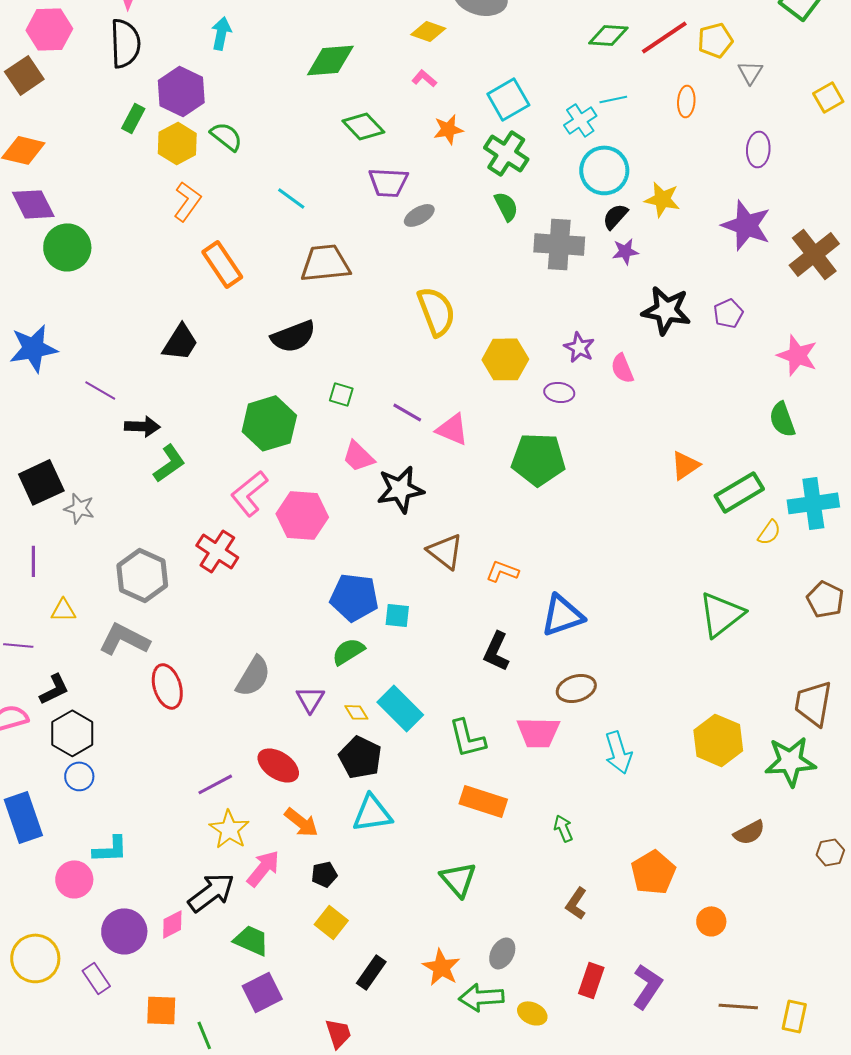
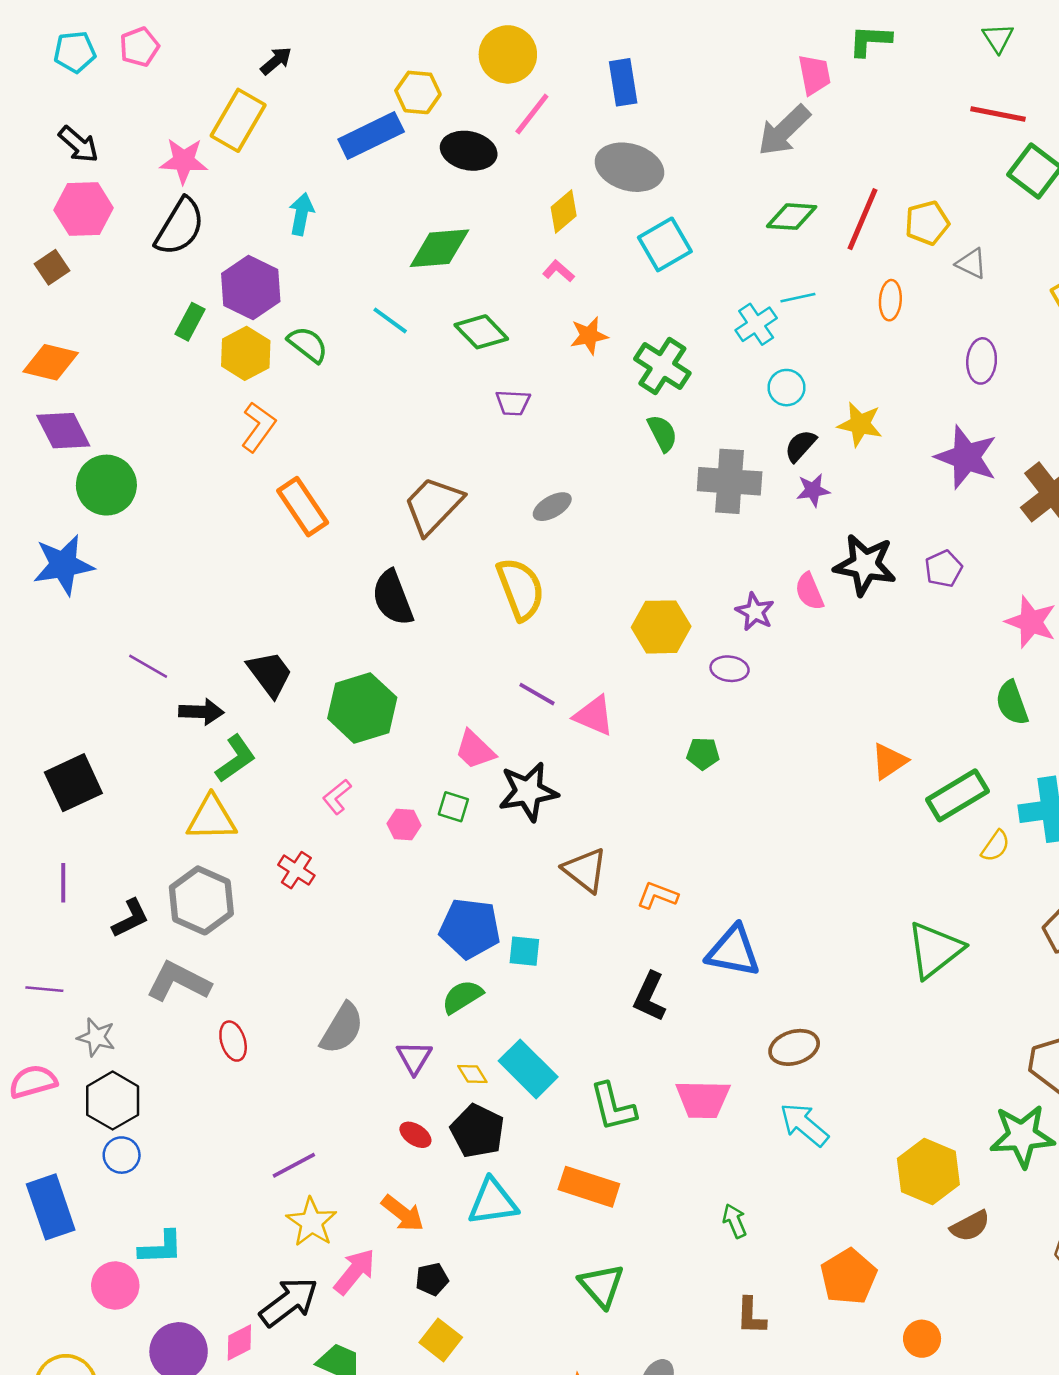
yellow diamond: (428, 31) -> (564, 212), turned -60
red line: (664, 37) -> (862, 219), turned -33
black semicircle: (125, 43) -> (180, 227), turned 33
gray triangle: (750, 72) -> (971, 263), turned -36
brown square: (24, 75) -> (52, 267), size x0.7
cyan square: (508, 99) -> (665, 244), moved
cyan circle: (604, 170) -> (786, 388), size x0.6
purple trapezoid: (388, 182) -> (513, 403), size x0.7
cyan line: (291, 198) -> (390, 320), moved
gray ellipse: (419, 215) -> (552, 507), moved
brown trapezoid: (325, 263) -> (433, 505), turned -40
yellow semicircle: (436, 311) -> (521, 589), moved
black semicircle: (293, 336) -> (393, 598), turned 90
black trapezoid: (180, 342) -> (270, 674), moved, turned -69
blue star: (33, 348) -> (63, 565), moved
pink semicircle: (622, 368) -> (809, 591), moved
green square: (341, 394) -> (453, 807), moved
green pentagon: (538, 459) -> (703, 754), size x0.5
pink L-shape: (249, 493) -> (337, 797), size x0.6
gray star: (79, 508) -> (96, 1037), moved
pink hexagon: (302, 515) -> (404, 824), size x0.5
red cross: (217, 551) -> (296, 870), size x0.7
yellow triangle: (63, 610) -> (212, 818), moved, size x1.6
blue triangle: (562, 615) -> (733, 951), turned 30
red ellipse: (167, 686) -> (233, 1041), size x0.7
brown ellipse: (576, 688) -> (794, 1047), moved
black L-shape: (54, 689) -> (130, 918), moved
yellow hexagon: (718, 740) -> (928, 1172), moved
cyan arrow: (618, 752) -> (804, 1125), turned 147
red ellipse: (278, 765) -> (415, 1135), moved, size x0.6
orange rectangle: (483, 801) -> (589, 1187), moved
brown L-shape: (576, 903) -> (751, 1316), turned -32

